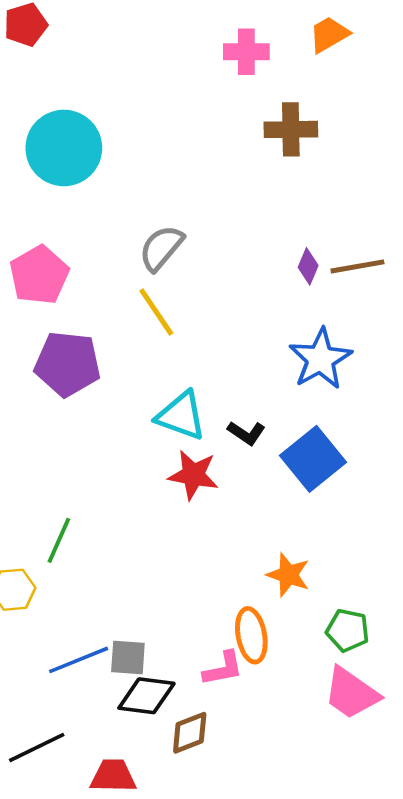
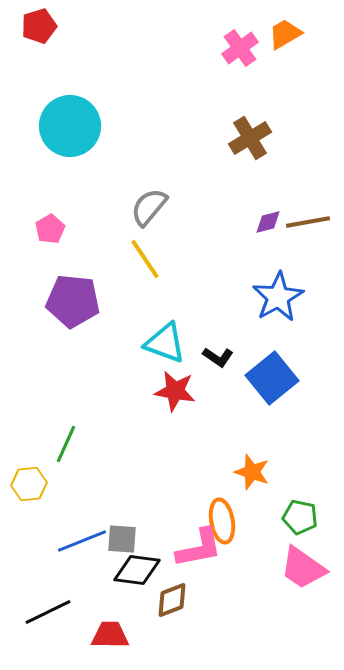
pink cross: (246, 52) -> (240, 48), moved, turned -36
brown cross: (291, 129) -> (250, 138), moved, turned -30
purple diamond: (308, 266) -> (268, 222), turned 52
pink pentagon: (39, 275) -> (50, 229), size x0.6
pink L-shape: (223, 669) -> (199, 548), size x1.4

